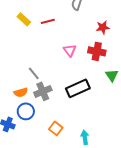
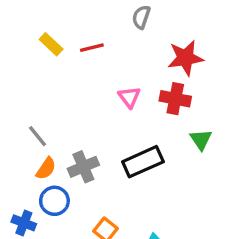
red star: (103, 27) -> (185, 58), size x1.5
gray line: (34, 73) -> (37, 136), moved
orange semicircle: (21, 92) -> (46, 168), turned -40

